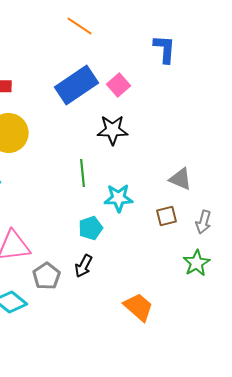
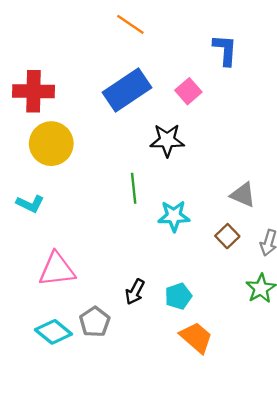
pink square: (119, 85) -> (188, 91), moved
brown square: (167, 216) -> (227, 236), turned -30
cyan pentagon: (91, 228) -> (178, 296), moved
gray pentagon: (47, 276) -> (95, 322), moved

